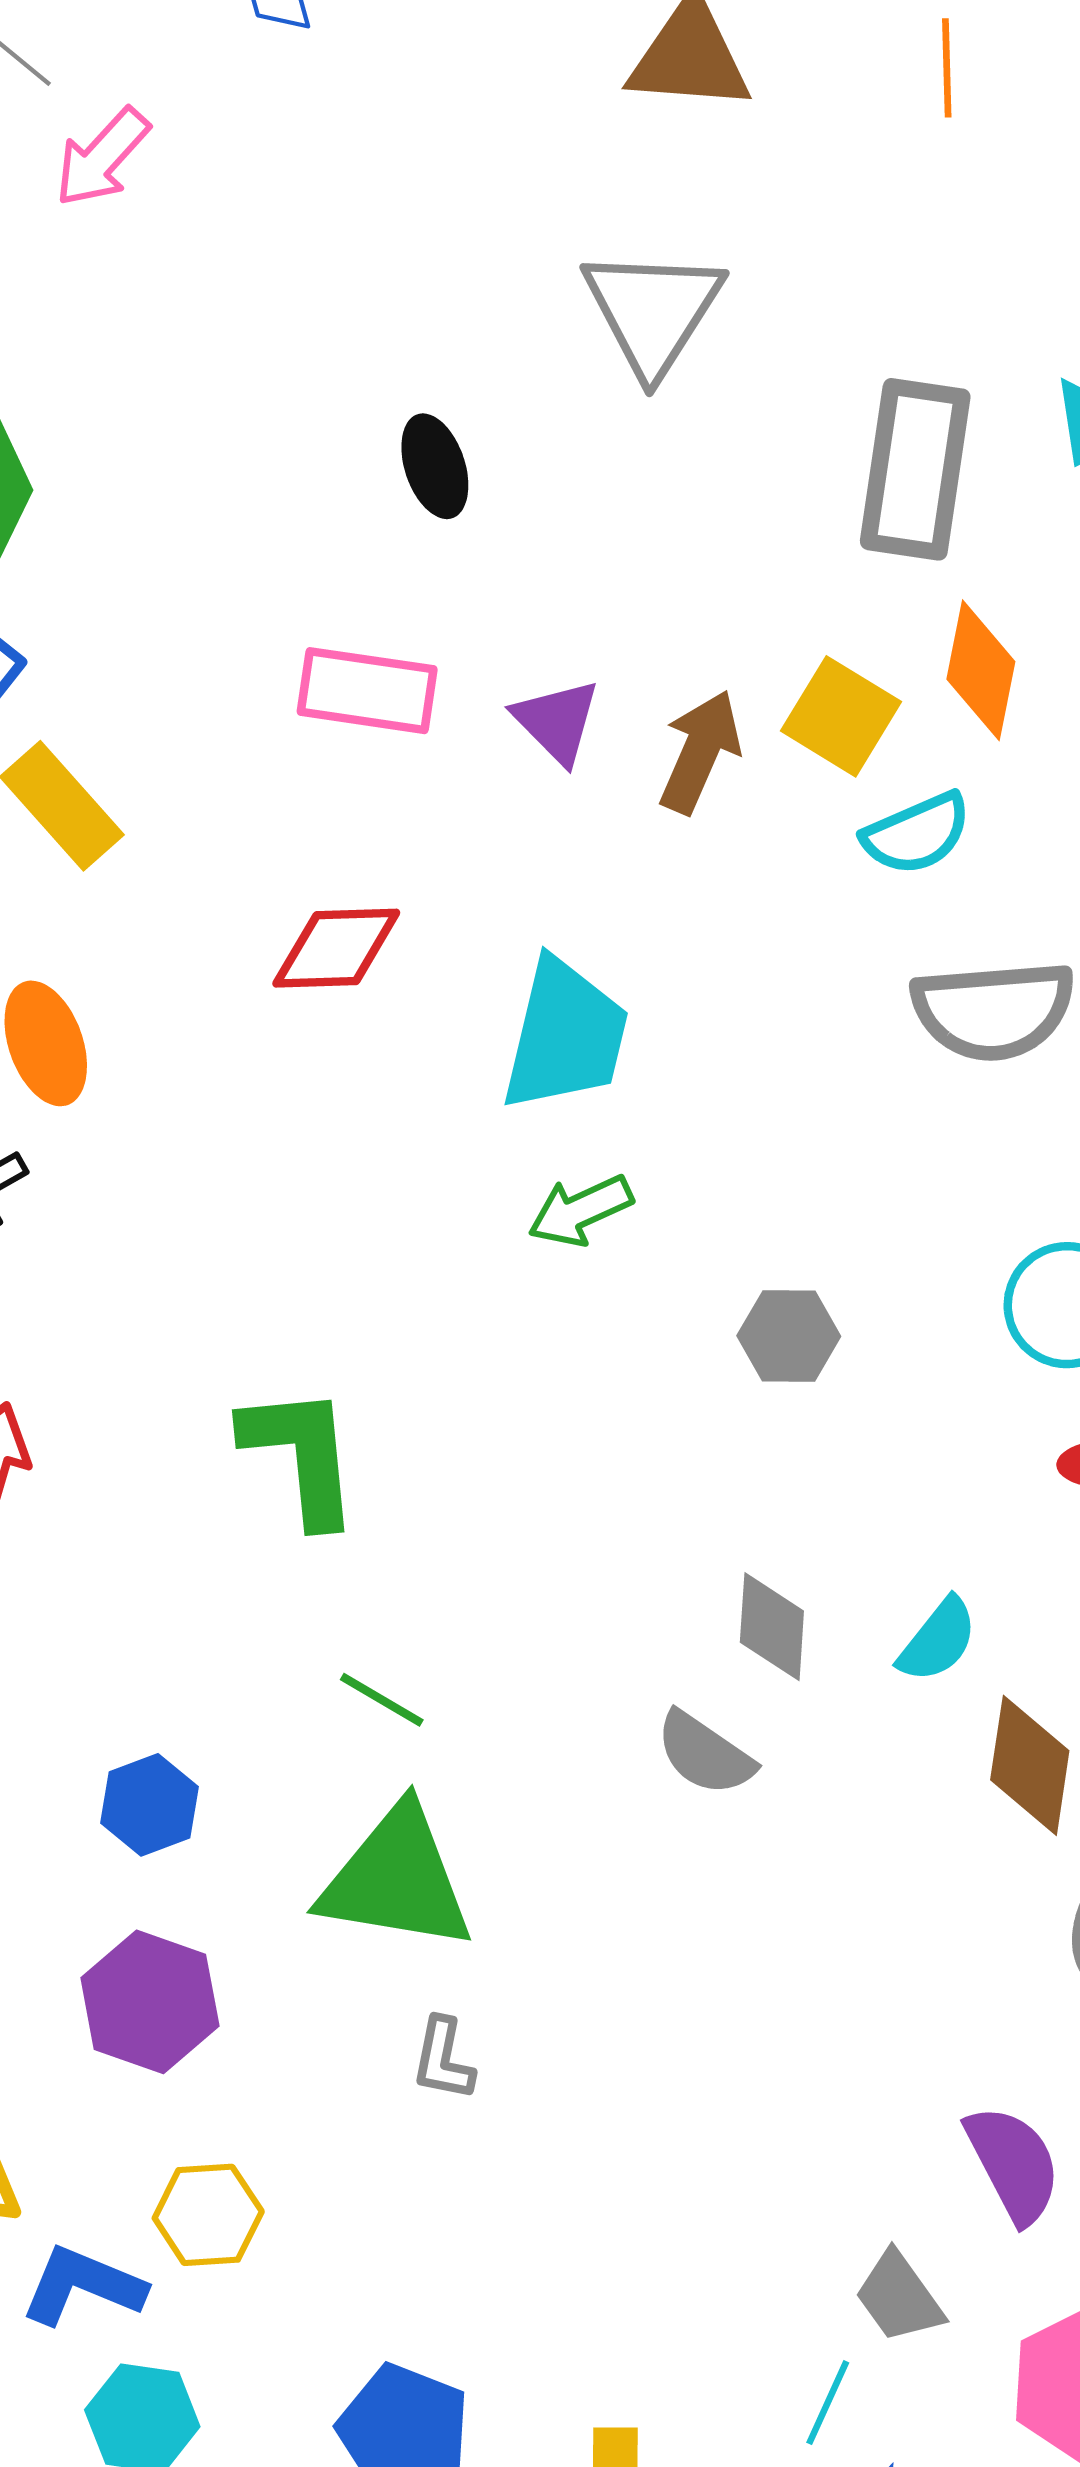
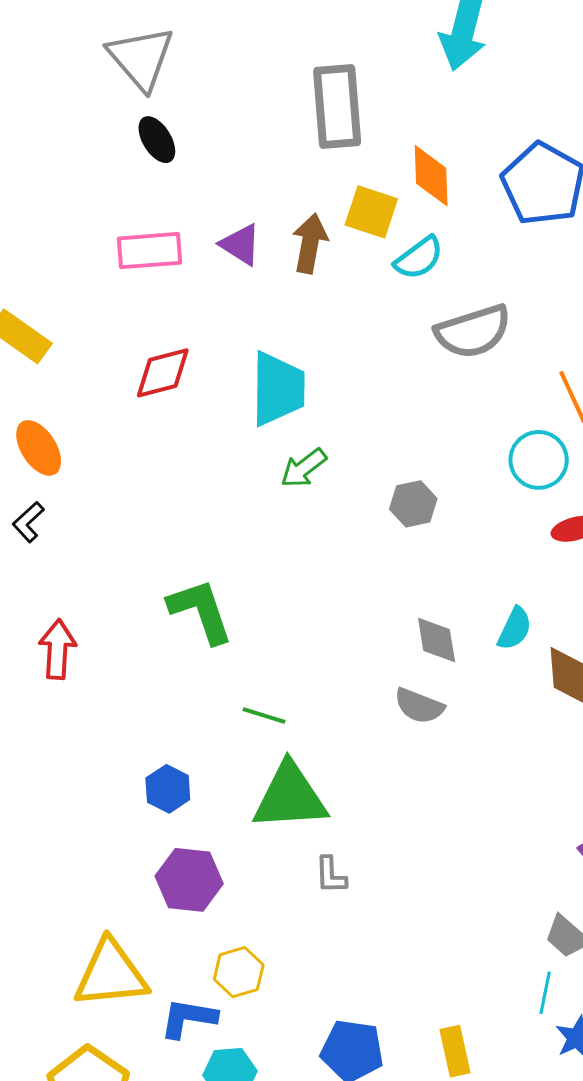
gray triangle: (653, 311) -> (141, 58), moved
gray rectangle: (915, 469) -> (337, 106), moved

